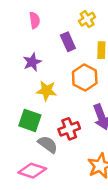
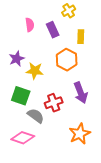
pink semicircle: (35, 20) -> (30, 25), moved
purple star: (32, 62) -> (17, 59), moved

